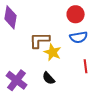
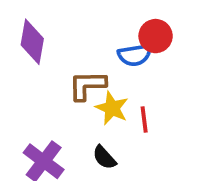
blue semicircle: (79, 37) -> (135, 55), moved
red line: (86, 66) -> (144, 120), moved

